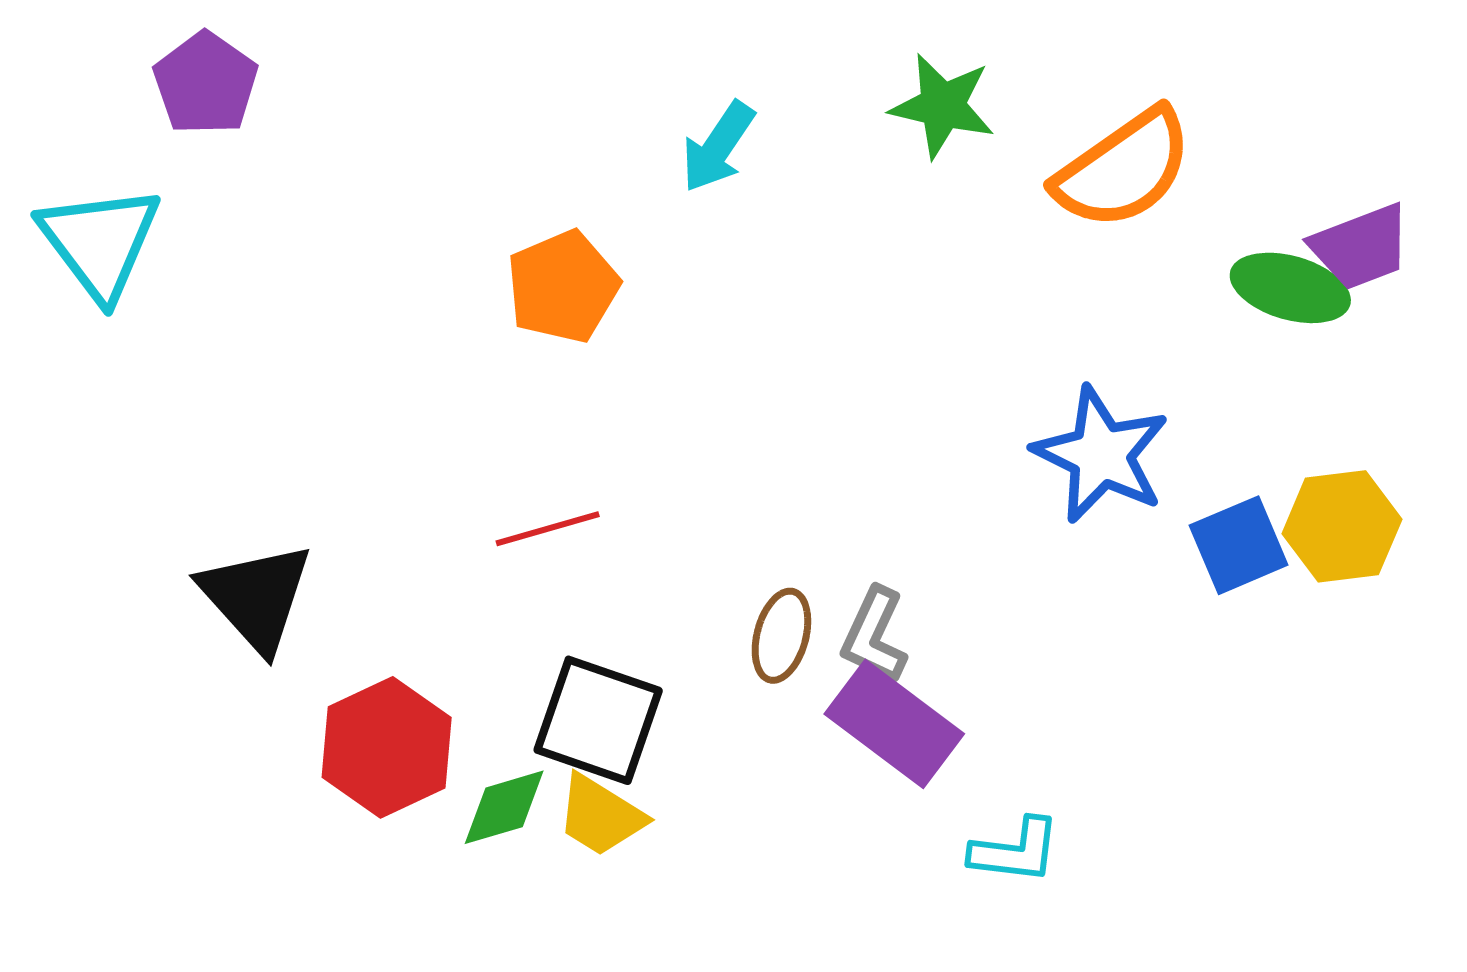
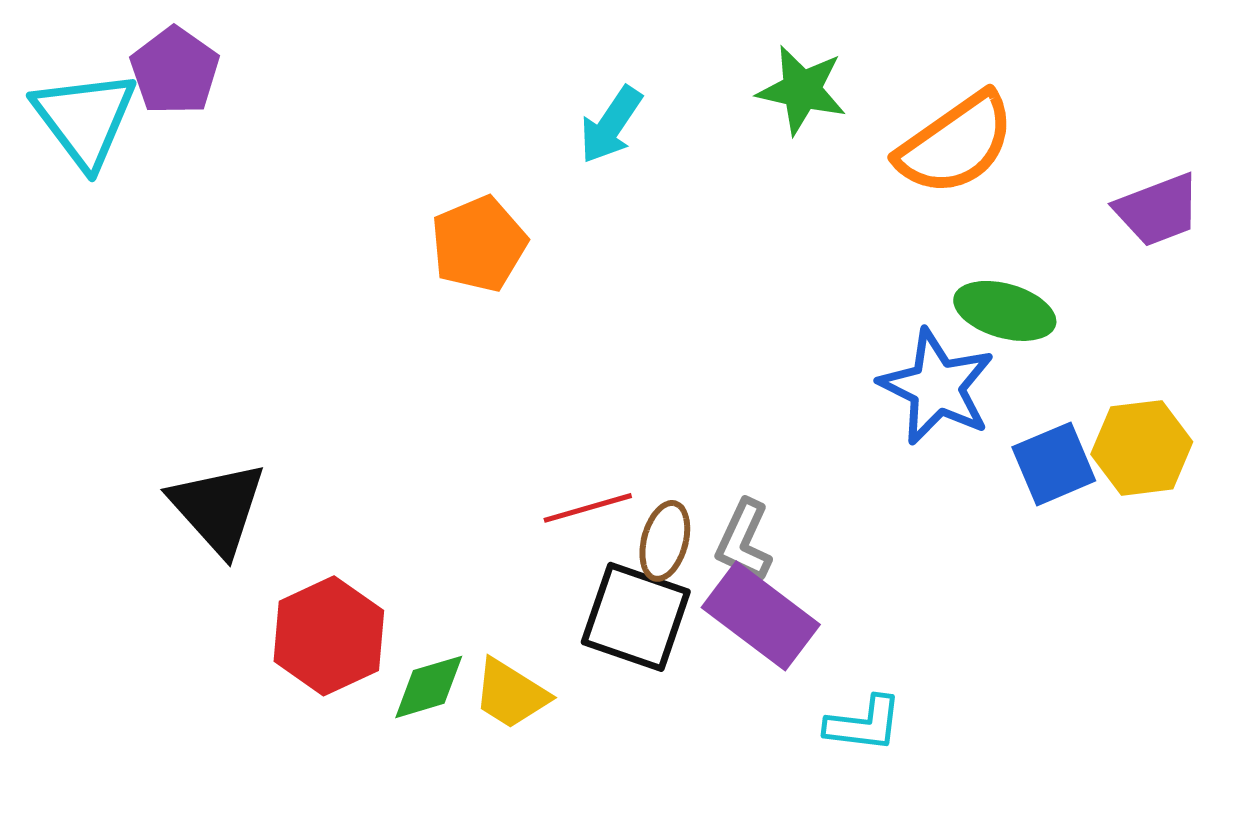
cyan triangle: (100, 242) -> (85, 119), moved
green ellipse: (1290, 288) -> (1005, 311), moved
red line: (548, 529) -> (588, 508), moved
black square: (598, 720) -> (636, 617), moved

